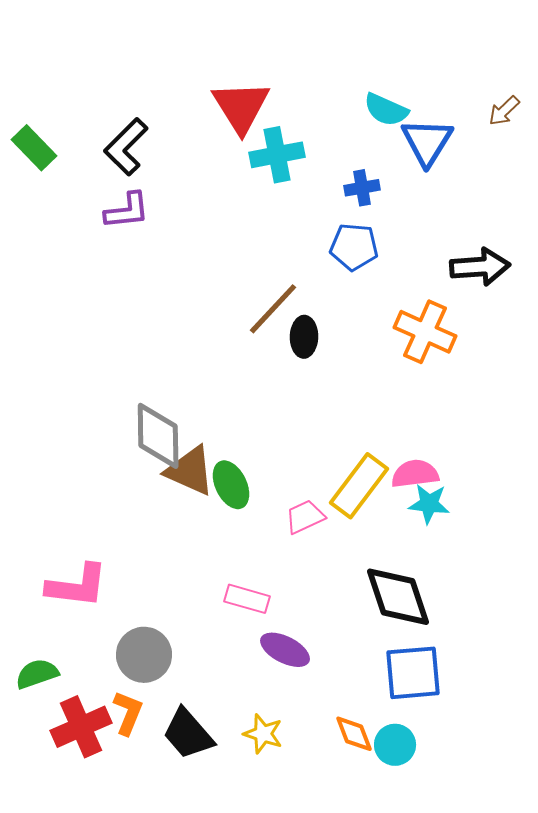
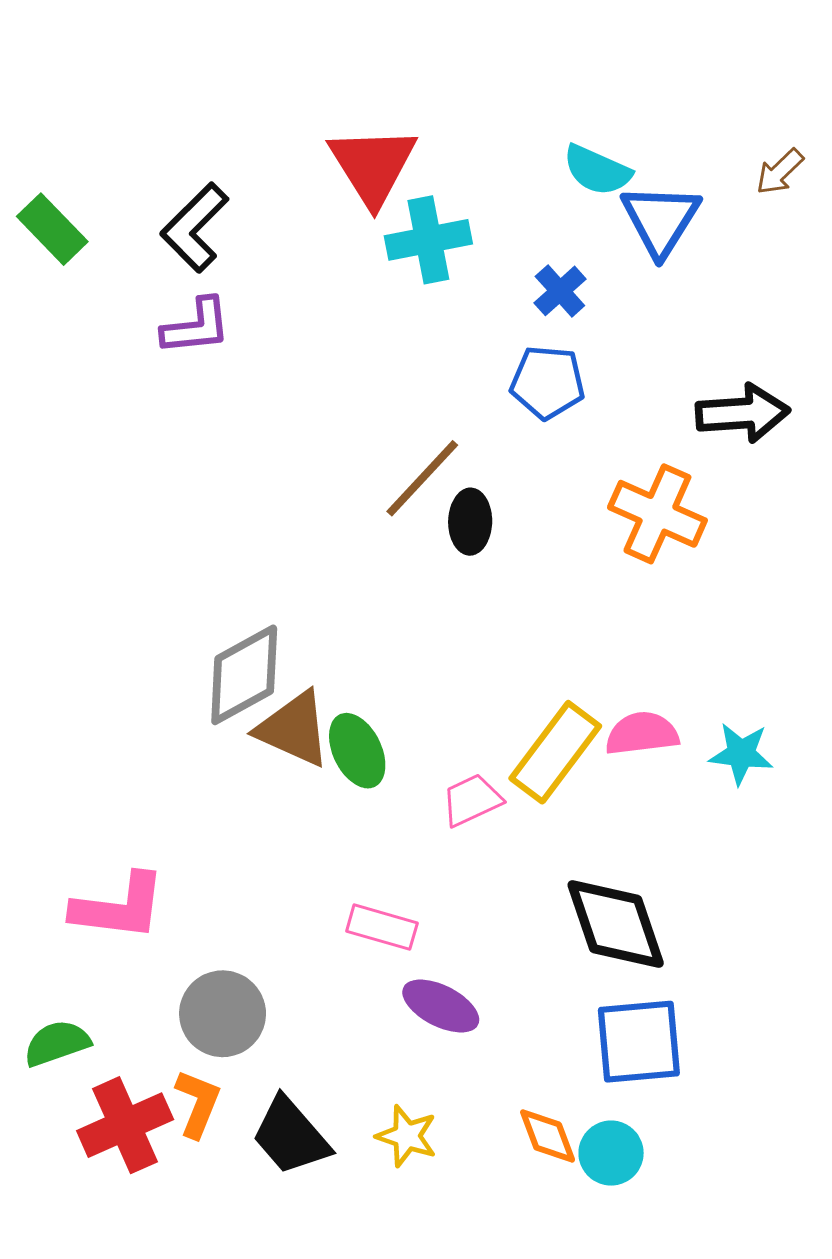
blue cross: (362, 188) -> (560, 291), turned -32
gray diamond: (158, 436) -> (244, 675), turned 62
cyan star: (429, 504) -> (741, 754), moved

